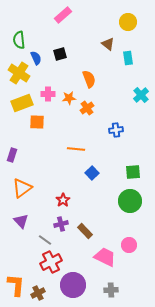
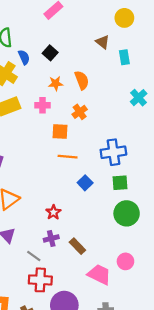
black square: (60, 54) -> (50, 53), turned -32
pink cross: (48, 94) -> (42, 105), moved
orange star: (69, 98) -> (56, 83), moved
orange square: (37, 122) -> (60, 131), moved
blue cross: (116, 130) -> (113, 152), moved, size x1.6
green square: (133, 172) -> (120, 183), moved
red cross: (51, 262) -> (40, 280), turned 30

